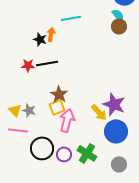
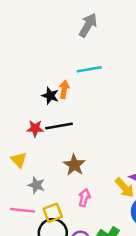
yellow square: (57, 107) -> (53, 213), moved
yellow triangle: (15, 110) -> (19, 160), moved
pink arrow: (67, 120) -> (84, 198), size x0.6

